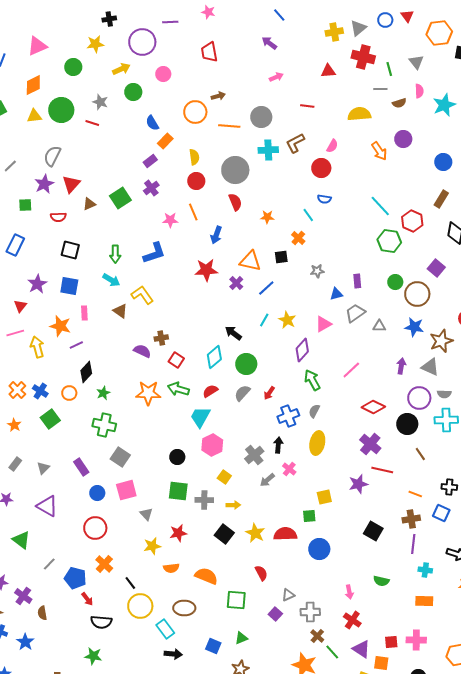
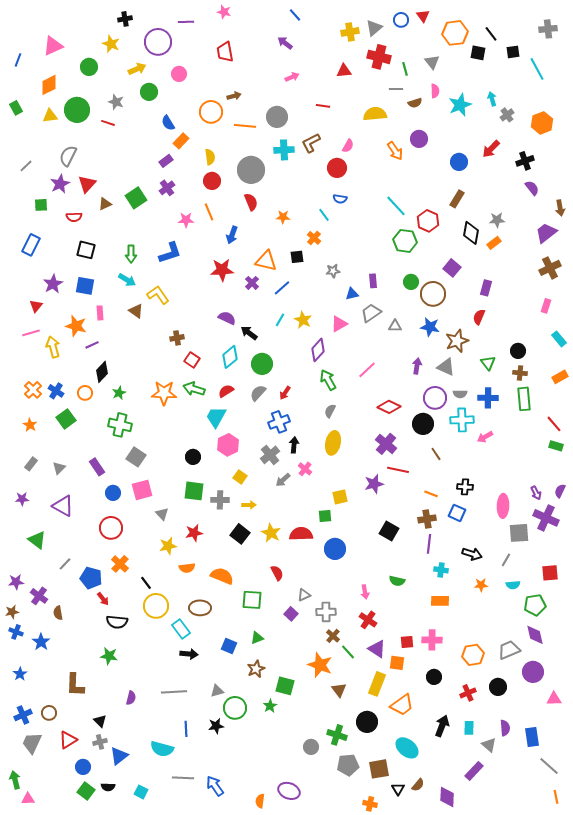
yellow star: (95, 44) -> (111, 44), turned 30
purple semicircle: (142, 351) -> (227, 318), moved
blue cross: (288, 416) -> (279, 422), moved

